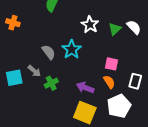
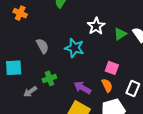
cyan star: (72, 49) -> (74, 48), turned -30
gray semicircle: (49, 52) -> (42, 46), moved
gray arrow: (34, 71) -> (30, 92), moved, turned 96

